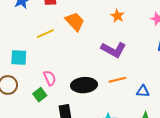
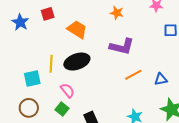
yellow line: (45, 34) -> (51, 64), moved, turned -48
black ellipse: (84, 85) -> (77, 62), moved

